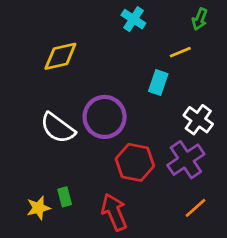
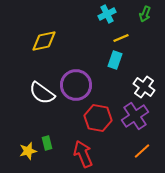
cyan cross: (133, 19) -> (107, 14), moved, turned 30
yellow line: (180, 52) -> (121, 38), moved

